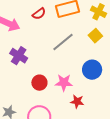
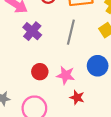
gray line: (63, 42) -> (71, 32), turned -45
purple cross: (19, 56) -> (32, 31), moved

